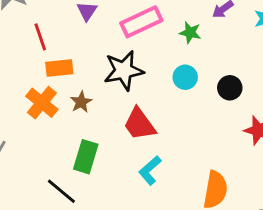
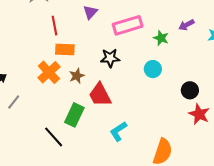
black star: (124, 71) -> (110, 58), size x0.7
black circle: (230, 88) -> (190, 90), moved
red trapezoid: (140, 124) -> (100, 95), moved

